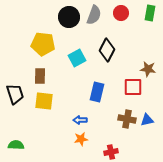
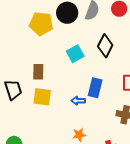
yellow pentagon: (43, 44) -> (41, 24), moved
blue arrow: (80, 120) -> (78, 101), moved

